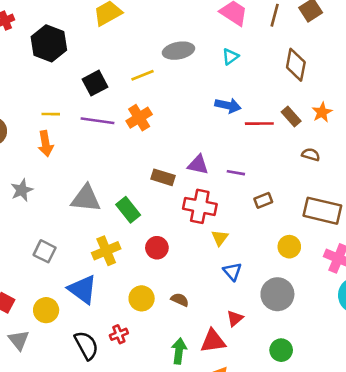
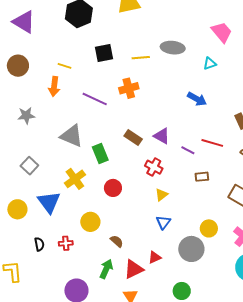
purple line: (98, 121) -> (95, 99), moved
red line: (259, 124) -> (212, 143), moved
red cross: (200, 206) -> (154, 167), size x0.7
yellow circle: (289, 247) -> (209, 228), moved
yellow cross: (106, 251) -> (75, 179), turned -30
brown semicircle: (180, 300) -> (117, 241), moved
red triangle: (213, 341) -> (134, 269), turned -35
black semicircle: (86, 345) -> (39, 244), size x0.6

